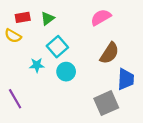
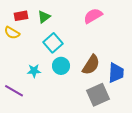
brown semicircle: (109, 53) -> (91, 65), moved
cyan star: (37, 65) -> (34, 71), moved
purple line: (15, 99) -> (14, 91), turned -30

